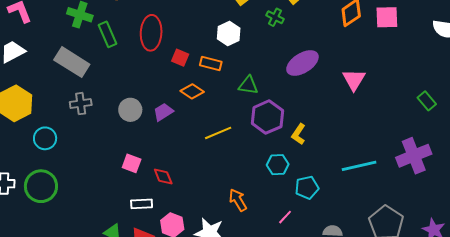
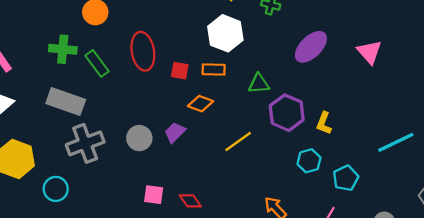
white hexagon: (229, 34) -> (225, 33), size x1.4
gray cross: (81, 104) -> (85, 143), size x1.6

